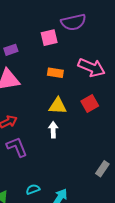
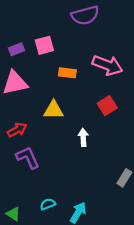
pink square: (49, 38) -> (44, 45), moved
yellow triangle: (58, 106) -> (54, 110), moved
white arrow: (53, 130) -> (83, 137), moved

